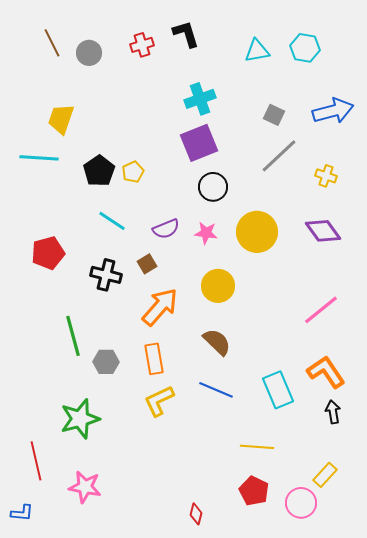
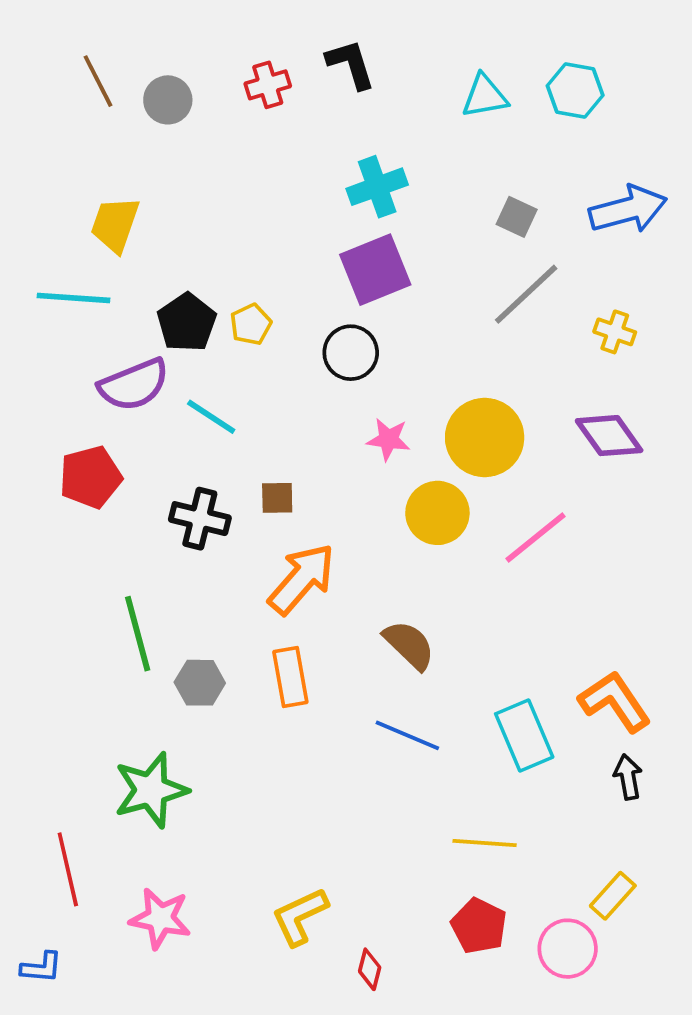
black circle: (213, 187) -> (351, 353), moved
purple semicircle: (166, 229) -> (134, 385), moved, size x1.4
brown square: (147, 264) -> (277, 498), turned 30
yellow circle: (218, 286) -> (437, 513), moved
pink line: (321, 310) -> (536, 537), moved
yellow L-shape: (159, 401) -> (300, 916), moved

